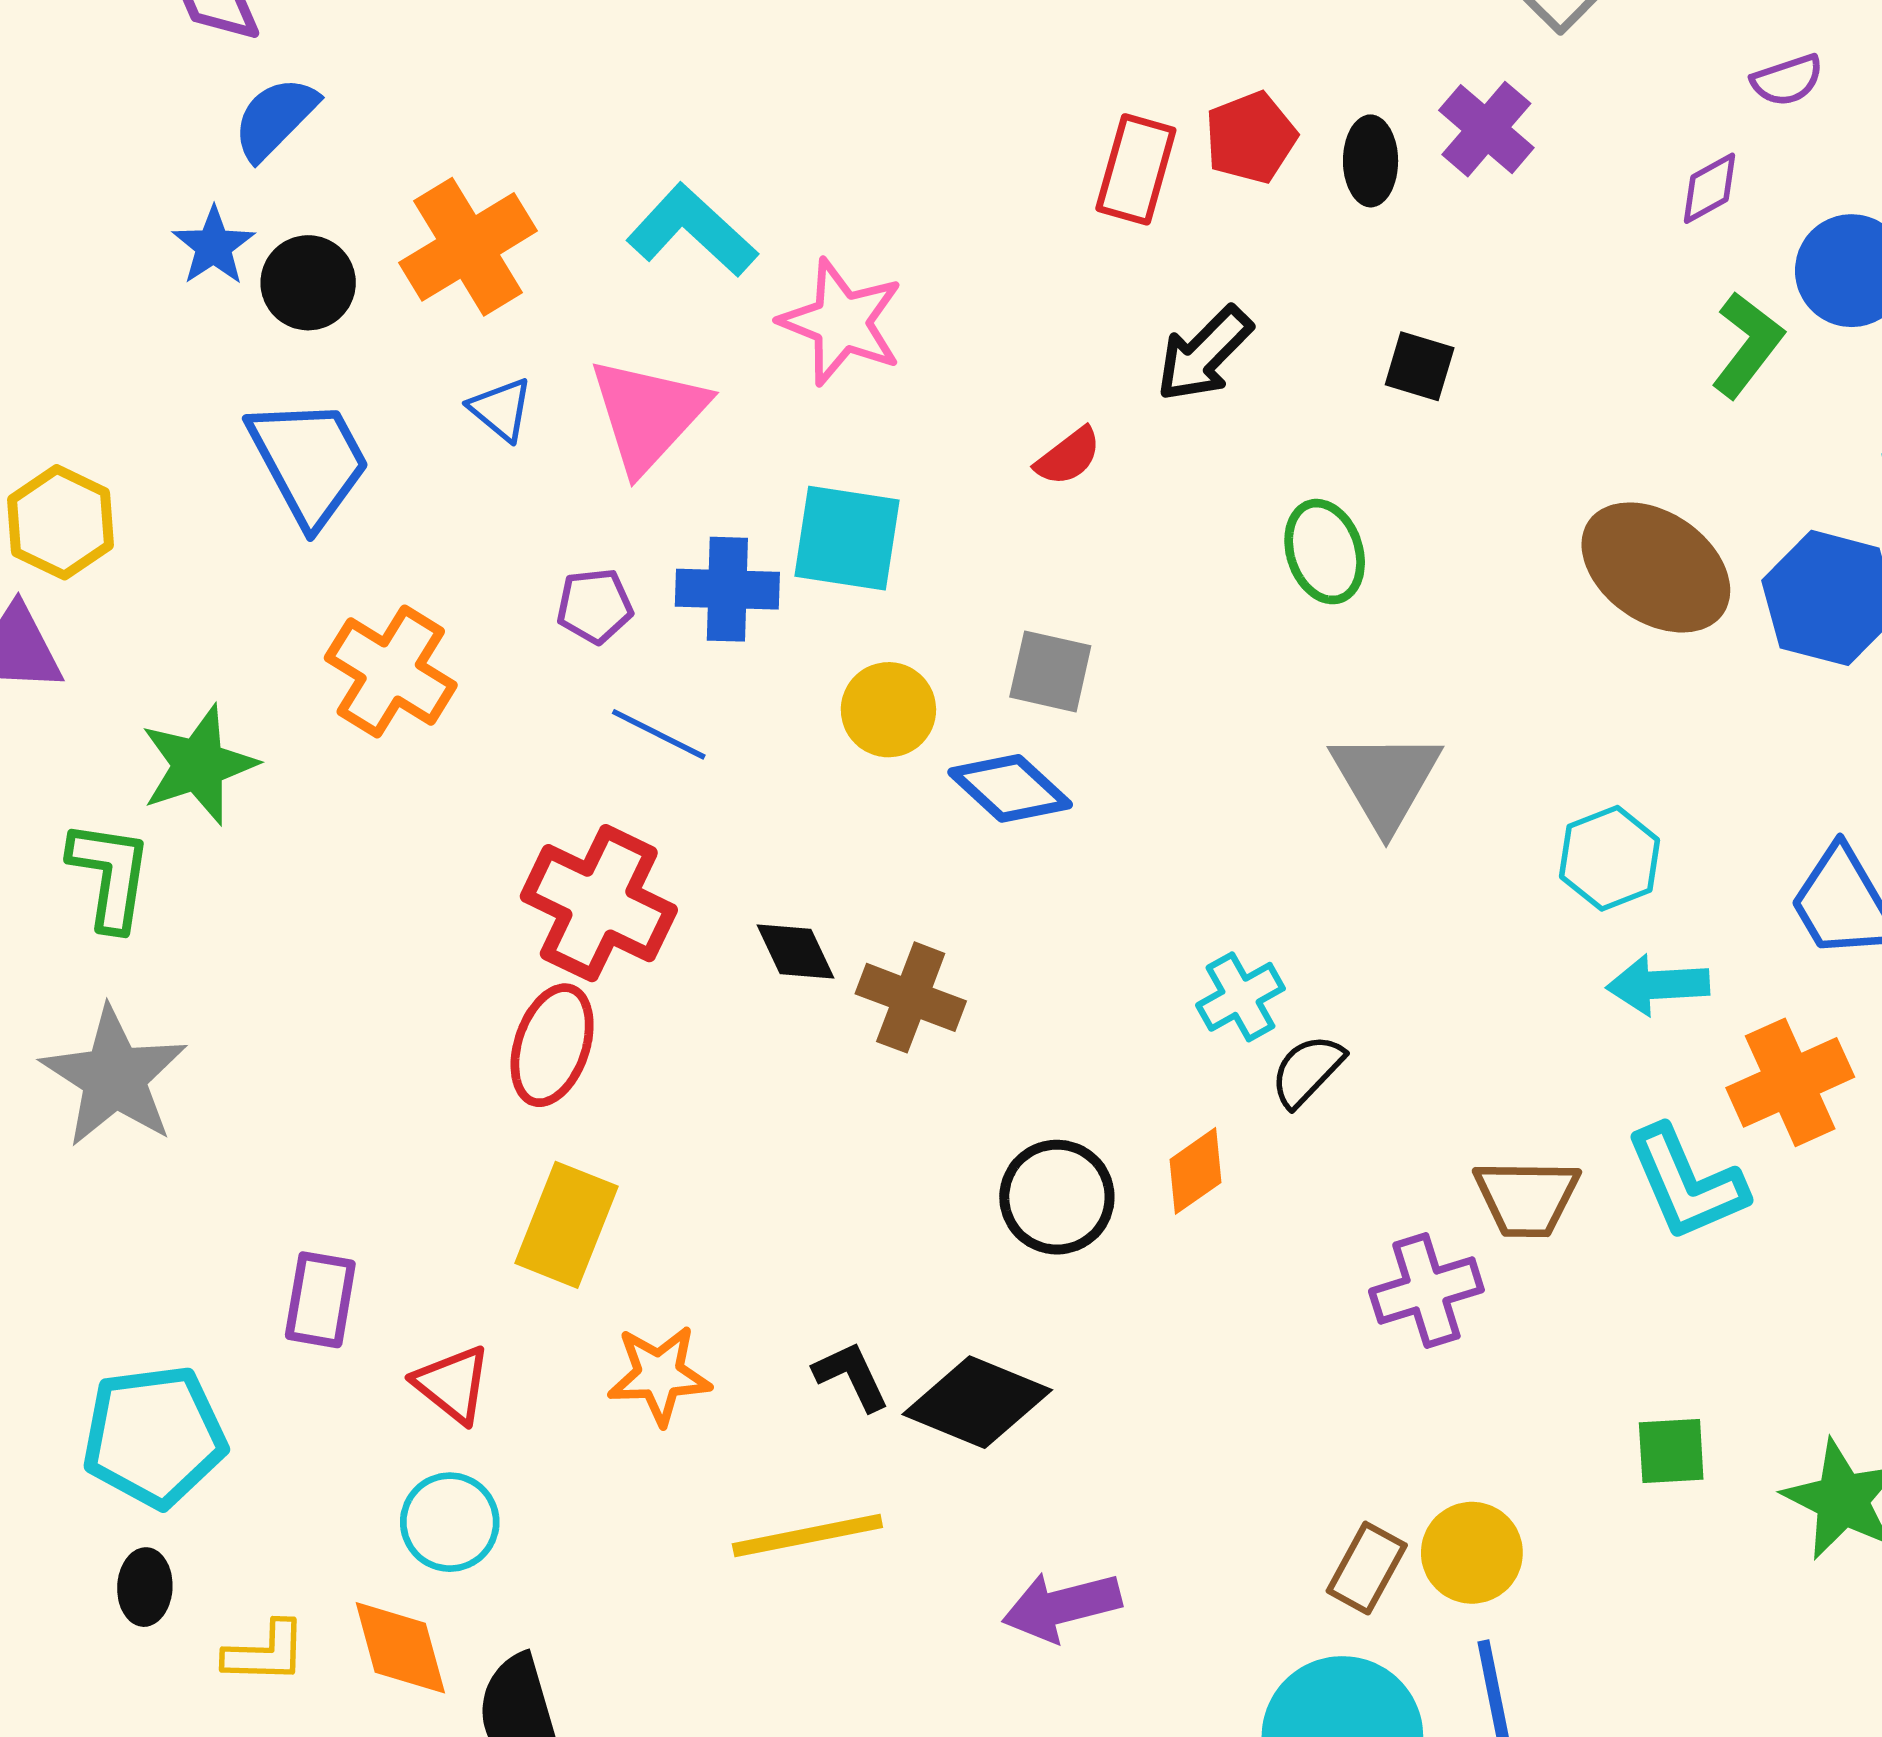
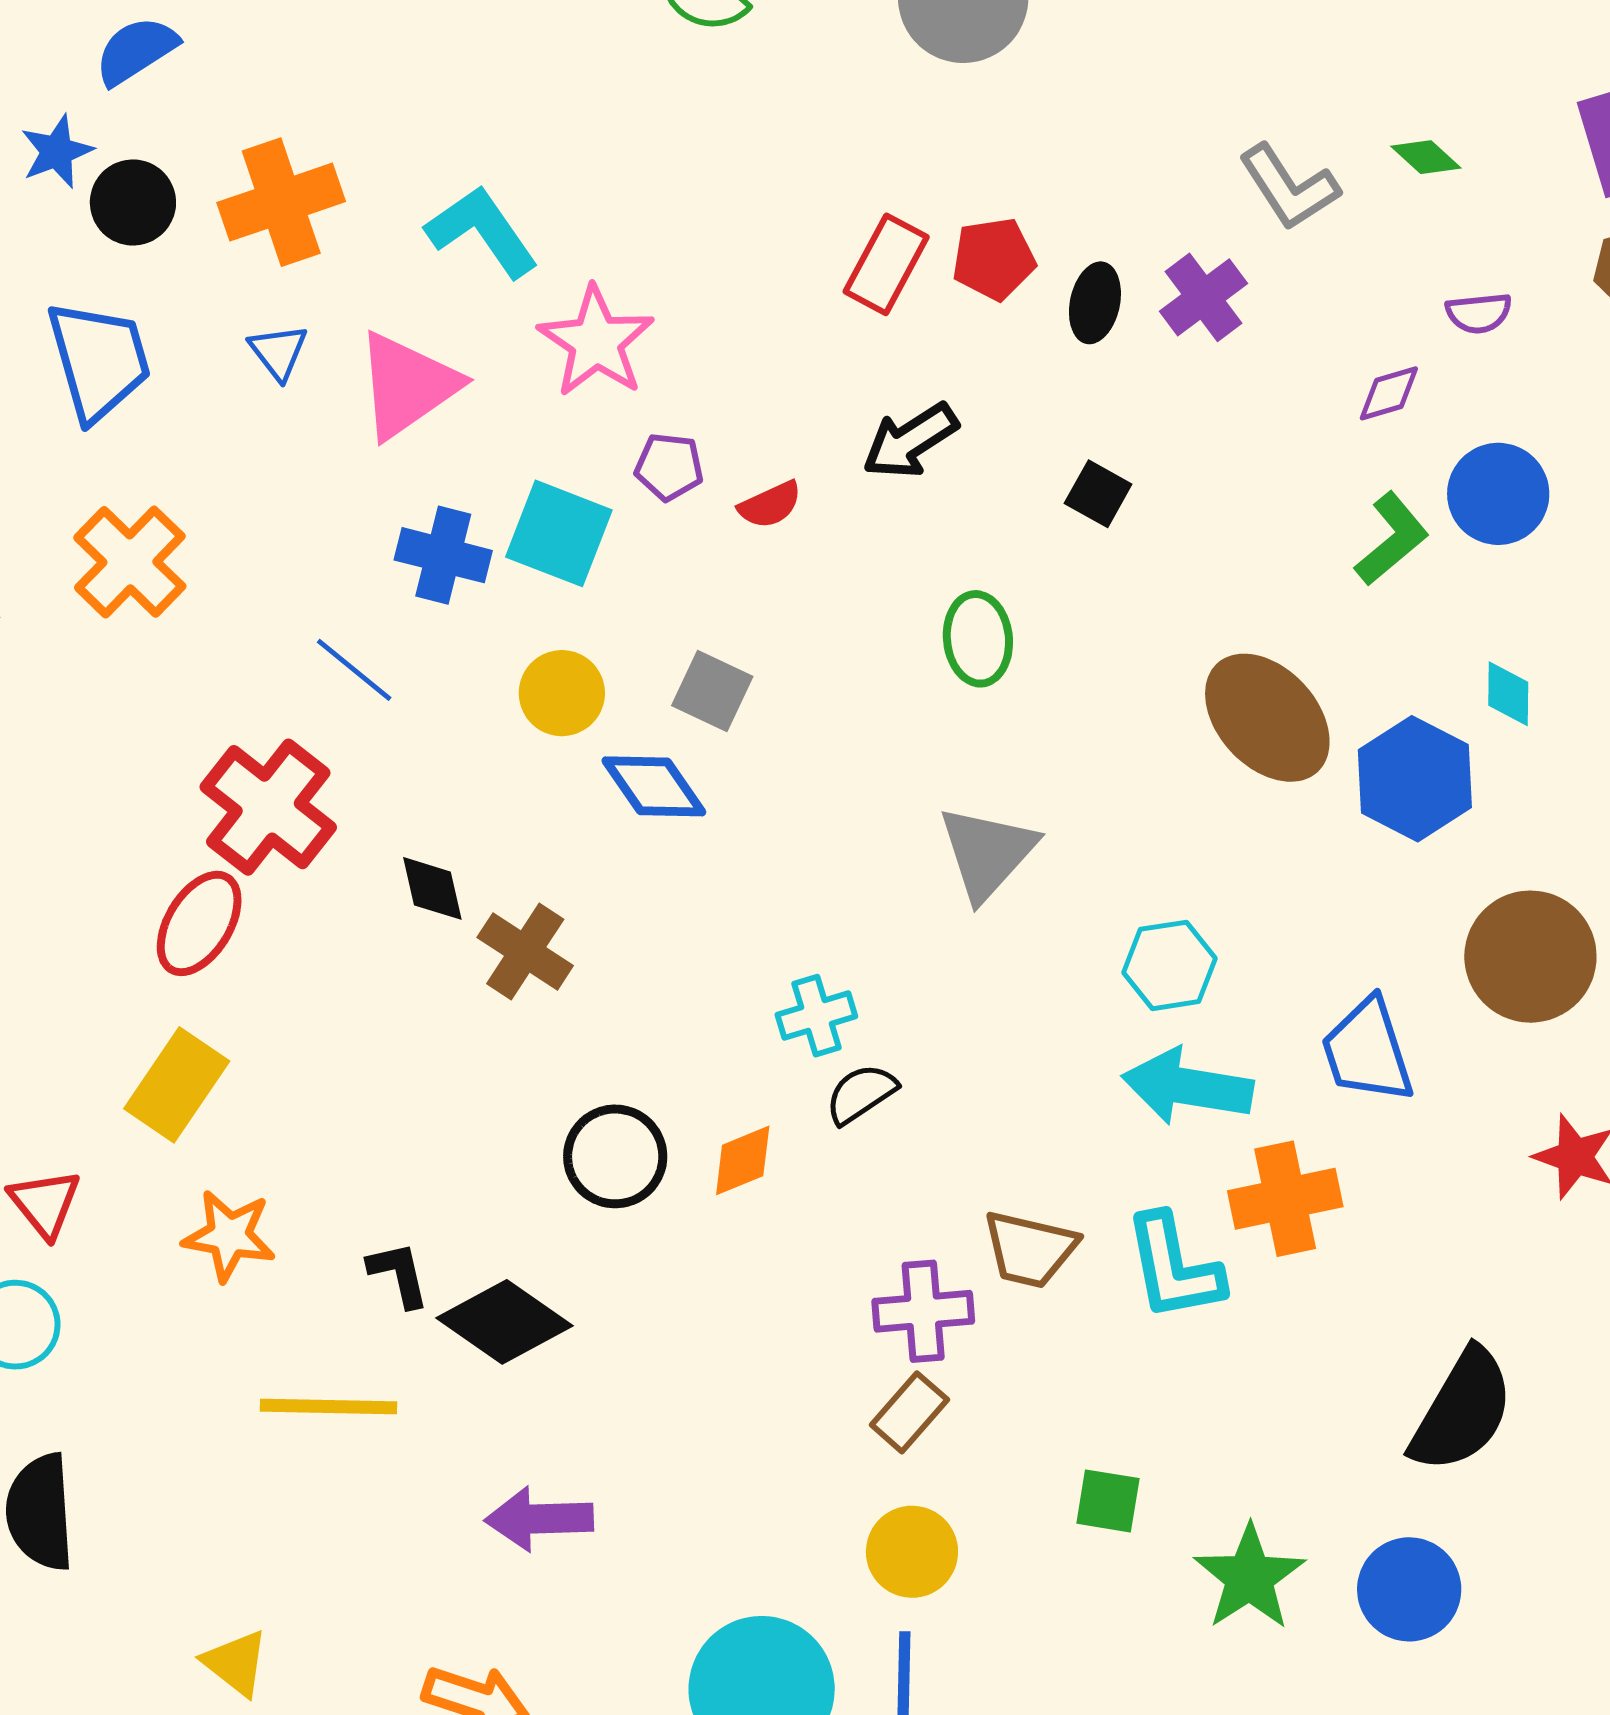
purple pentagon: (595, 606) -> (669, 467), moved
cyan arrow: (1658, 985) -> (1187, 1087), size x1.4
brown rectangle: (1367, 1568) -> (909, 1412), moved

